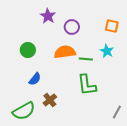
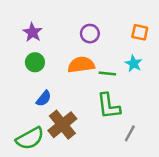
purple star: (48, 16) -> (32, 32), moved
brown cross: (50, 100) -> (62, 125), size x1.6
gray line: (117, 112) -> (130, 133), moved

